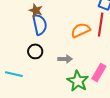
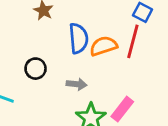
blue semicircle: (40, 25) -> (79, 38), moved

